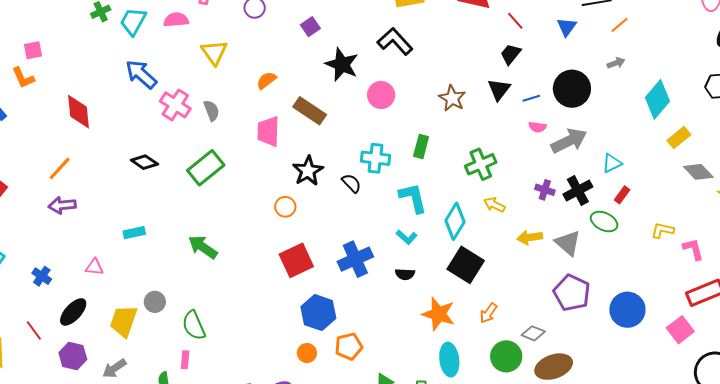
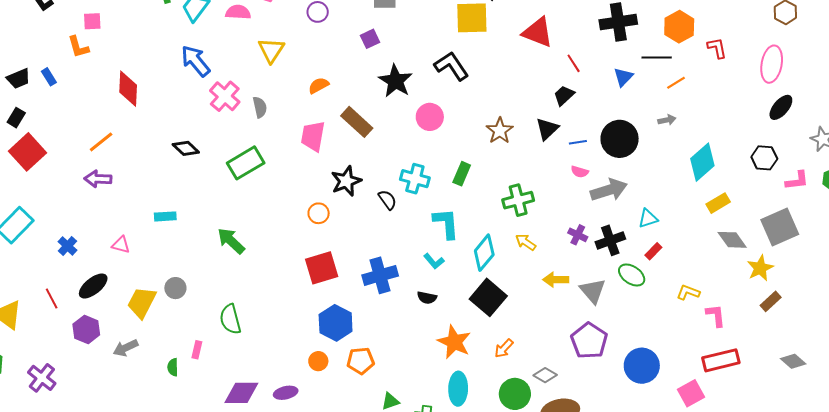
green semicircle: (194, 325) -> (230, 319), moved

